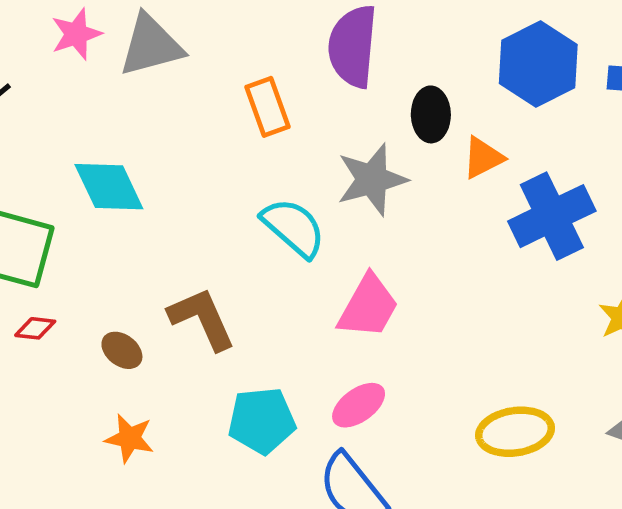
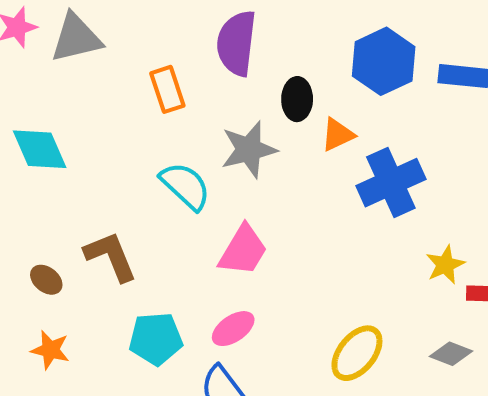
yellow ellipse: (515, 432) -> (357, 353), turned -44

